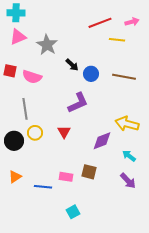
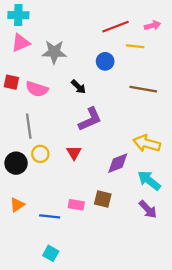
gray star: (47, 45) -> (54, 52), turned -30
black arrow: (72, 65) -> (78, 87), moved
blue circle: (91, 74) -> (105, 61), moved
cyan arrow: (129, 156) -> (149, 180), size x1.5
cyan square: (73, 212) -> (51, 253), moved, turned -32

